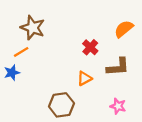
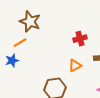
red cross: (90, 47) -> (80, 39), turned 32

